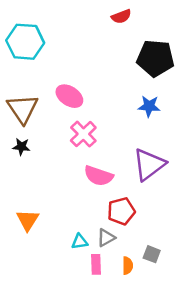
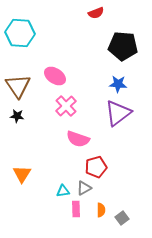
purple triangle: (149, 164) -> (118, 113), moved
gray square: (152, 254) -> (122, 218), moved, turned 32

